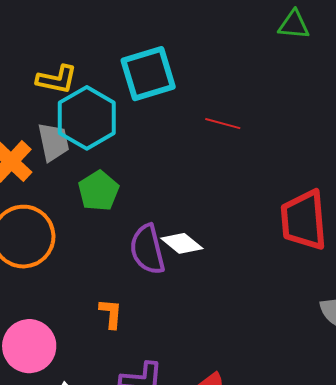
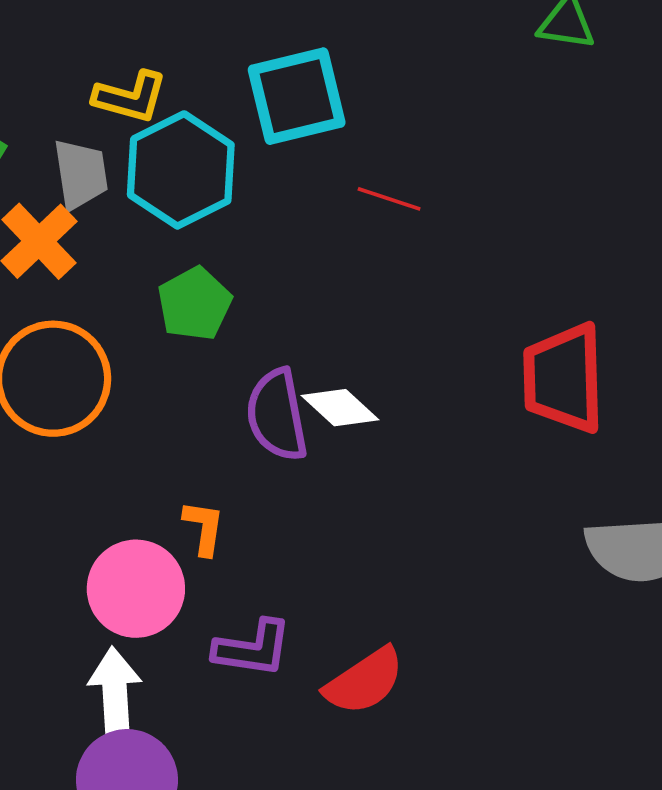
red line: (223, 124) -> (389, 199), moved
gray trapezoid: (53, 142) -> (81, 174), moved
pink circle: (29, 346) -> (136, 589), moved

